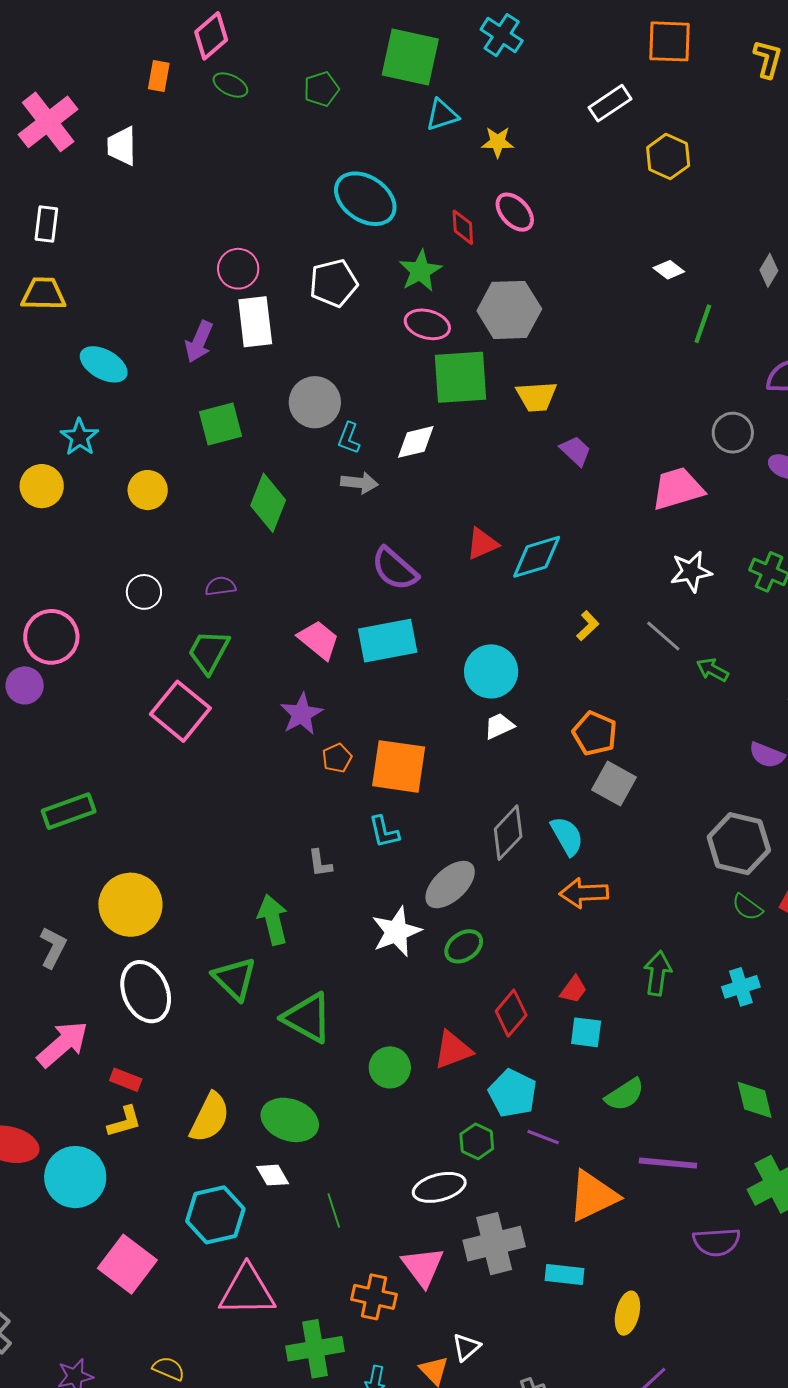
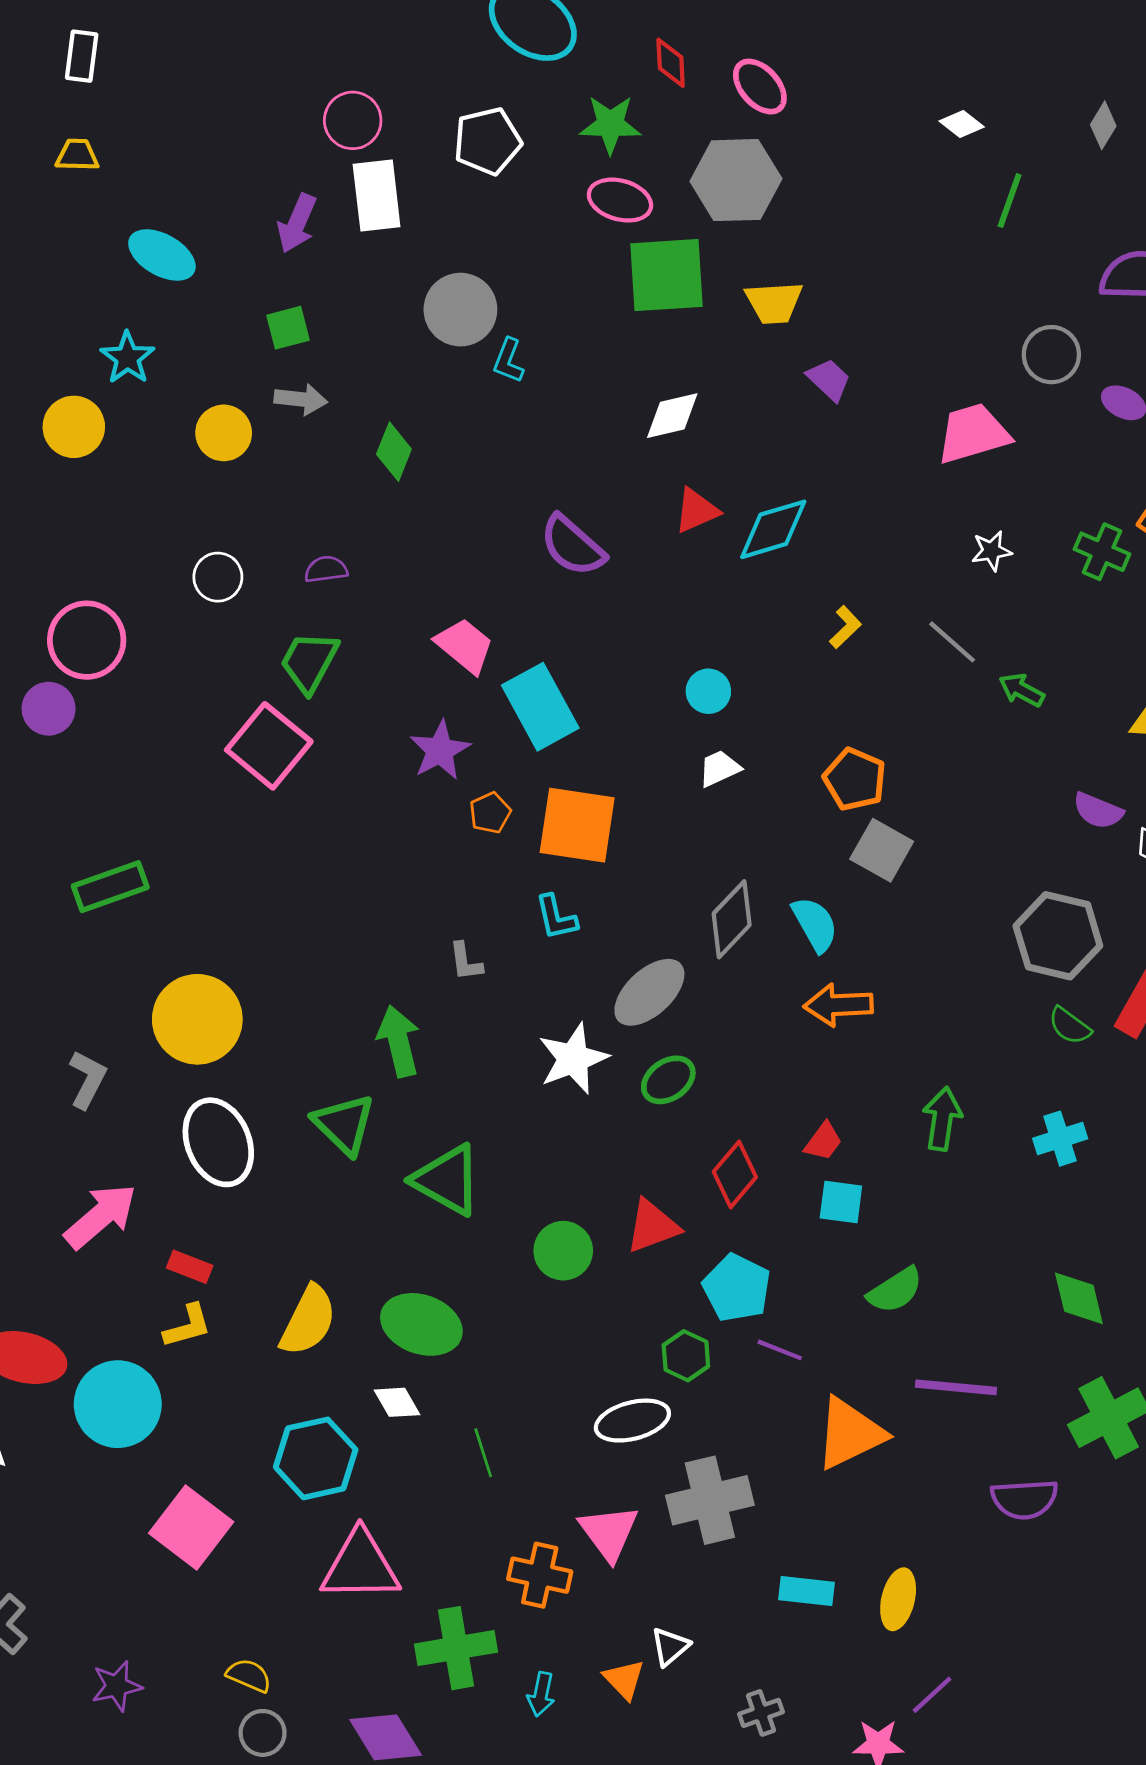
pink ellipse: (515, 212) -> (760, 87), moved
green star: (420, 271) -> (610, 124), turned 30
yellow trapezoid: (43, 294) -> (77, 155), size x0.7
green square: (220, 424) -> (288, 328), moved, size x0.7
white diamond: (416, 442) -> (672, 416), moved
gray arrow: (359, 483) -> (301, 399), moved
green diamond: (268, 503) -> (394, 452), size x0.7
white star: (691, 571) -> (992, 551), size x0.7
cyan rectangle: (388, 641) -> (540, 707), moved, turned 72
cyan circle: (491, 671) -> (708, 691), size x0.6
cyan rectangle: (565, 1275) -> (806, 1591), moved

